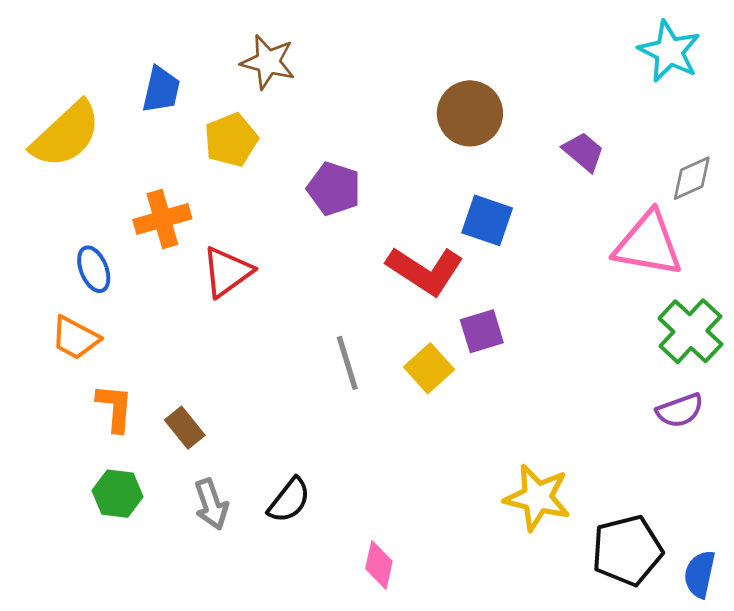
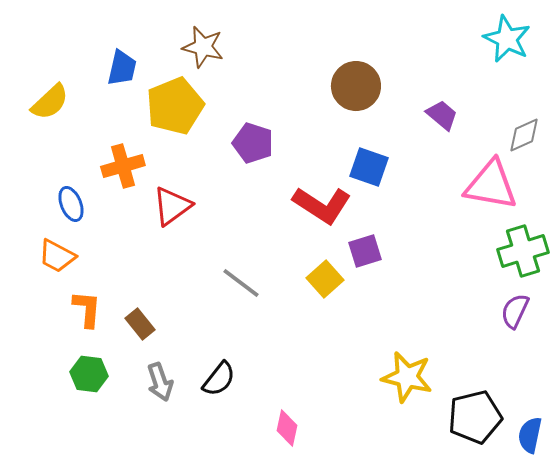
yellow semicircle: (66, 135) -> (50, 102), size x0.7
yellow pentagon: (231, 140) -> (175, 106), size x1.4
green cross: (690, 331) -> (523, 251), turned 30
gray line: (347, 363) -> (241, 283), moved, turned -36
purple semicircle: (680, 410) -> (515, 311), turned 135

